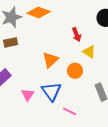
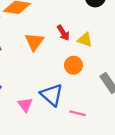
red arrow: (77, 35) -> (63, 33), moved
orange triangle: (50, 60) -> (34, 42), moved

